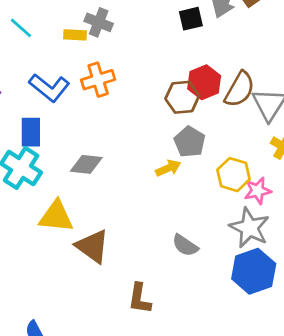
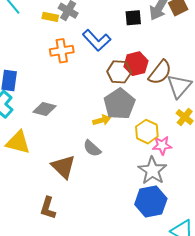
blue L-shape: (49, 88) -> (97, 40), moved
gray pentagon: (190, 142) -> (119, 104), size x1.4
gray semicircle: (185, 245) -> (92, 148), moved
brown triangle: (92, 246) -> (63, 167), moved
brown L-shape: (140, 299) -> (48, 208), moved

